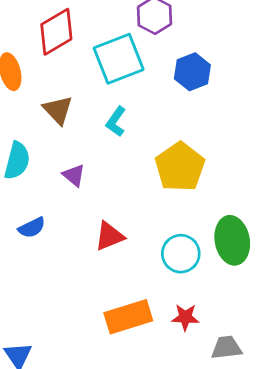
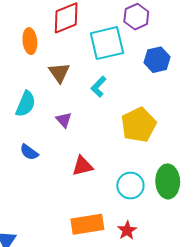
blue semicircle: (32, 228) -> (29, 152), turned 54
red star: (185, 317) -> (127, 230), turned 30

